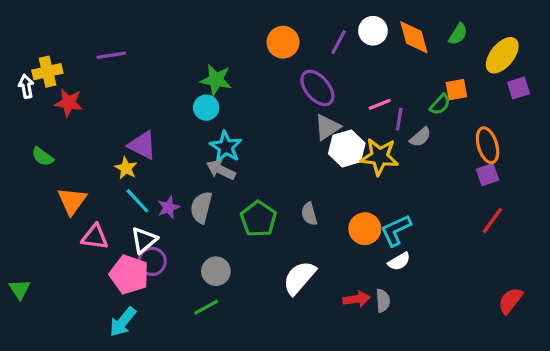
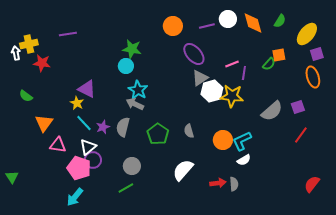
purple line: (339, 42) -> (207, 26), turned 49
gray semicircle: (420, 137) -> (272, 111), moved, size x1.6
orange ellipse: (488, 145) -> (313, 77), moved

